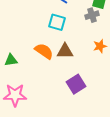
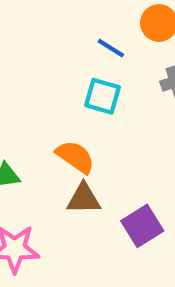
brown triangle: (65, 51) -> (84, 199), moved

